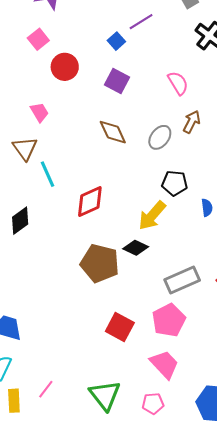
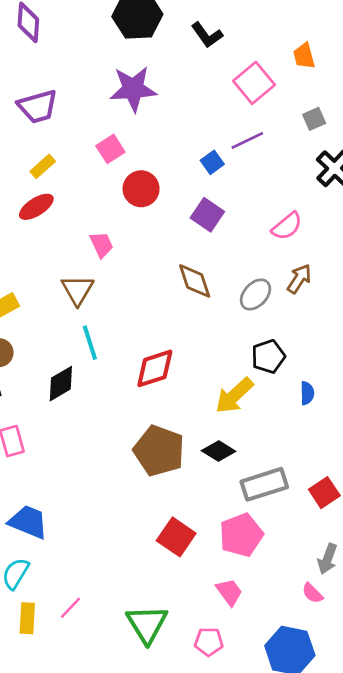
pink semicircle: (178, 83) -> (287, 226), turned 75
cyan line: (47, 174) -> (90, 343), moved
black pentagon: (175, 183) -> (268, 356), turned -30
black diamond: (136, 248) -> (219, 451), moved
pink trapezoid: (164, 364) -> (229, 592), size x0.7

